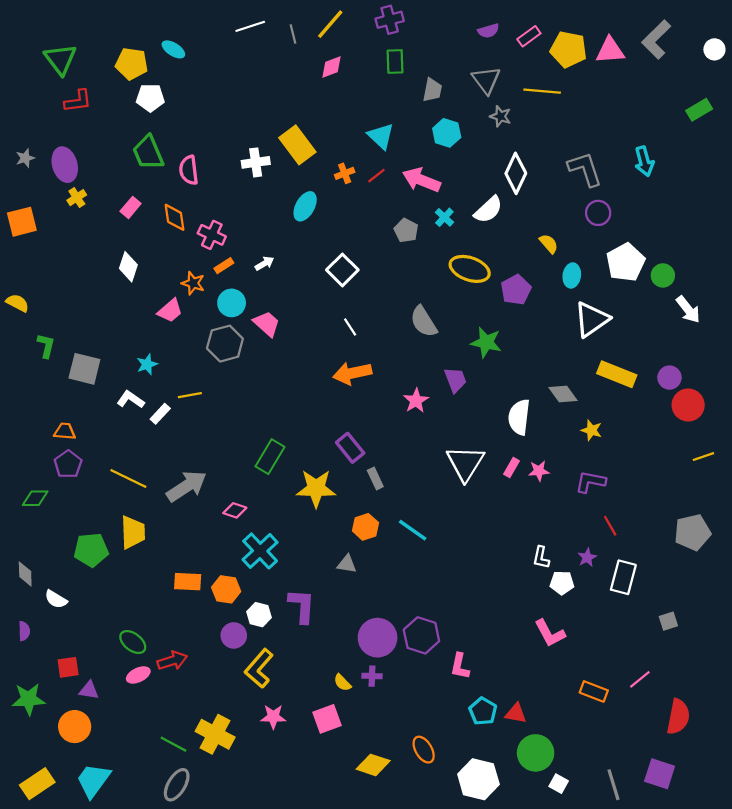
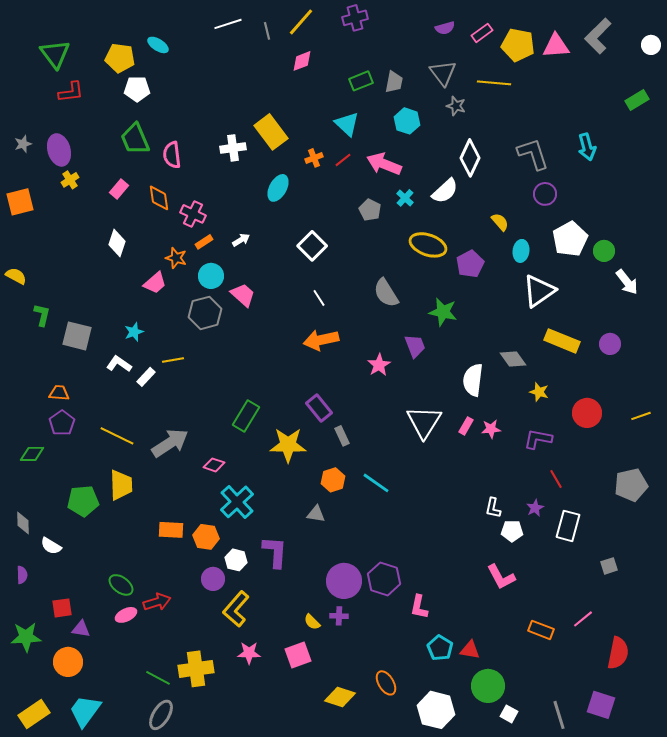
green rectangle: (395, 61) -> (361, 81), moved, turned 70
red circle: (688, 405) -> (587, 413), moved
yellow cross: (215, 734) -> (196, 669), turned -36

